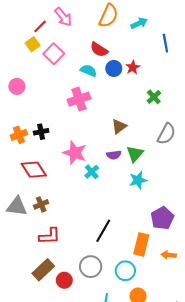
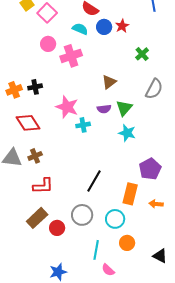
pink circle: (17, 86) -> (48, 44), moved
cyan cross: (92, 172) -> (83, 125), turned 32
cyan star: (138, 180) -> (127, 133), turned 30

